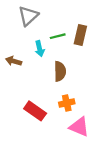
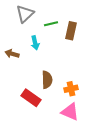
green line: (58, 36) -> (51, 24), moved
brown semicircle: (60, 71) -> (47, 80), moved
orange cross: (67, 103) -> (71, 89), moved

